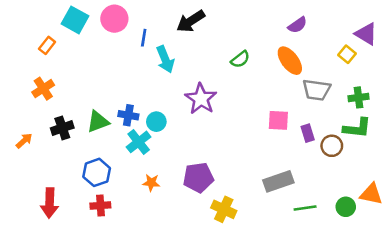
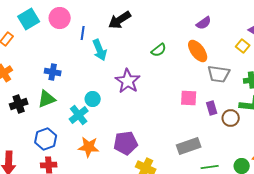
cyan square: (75, 20) -> (29, 19), turned 30
blue cross: (128, 115) -> (53, 72), moved
orange star: (151, 183) -> (89, 147), size x1.5

